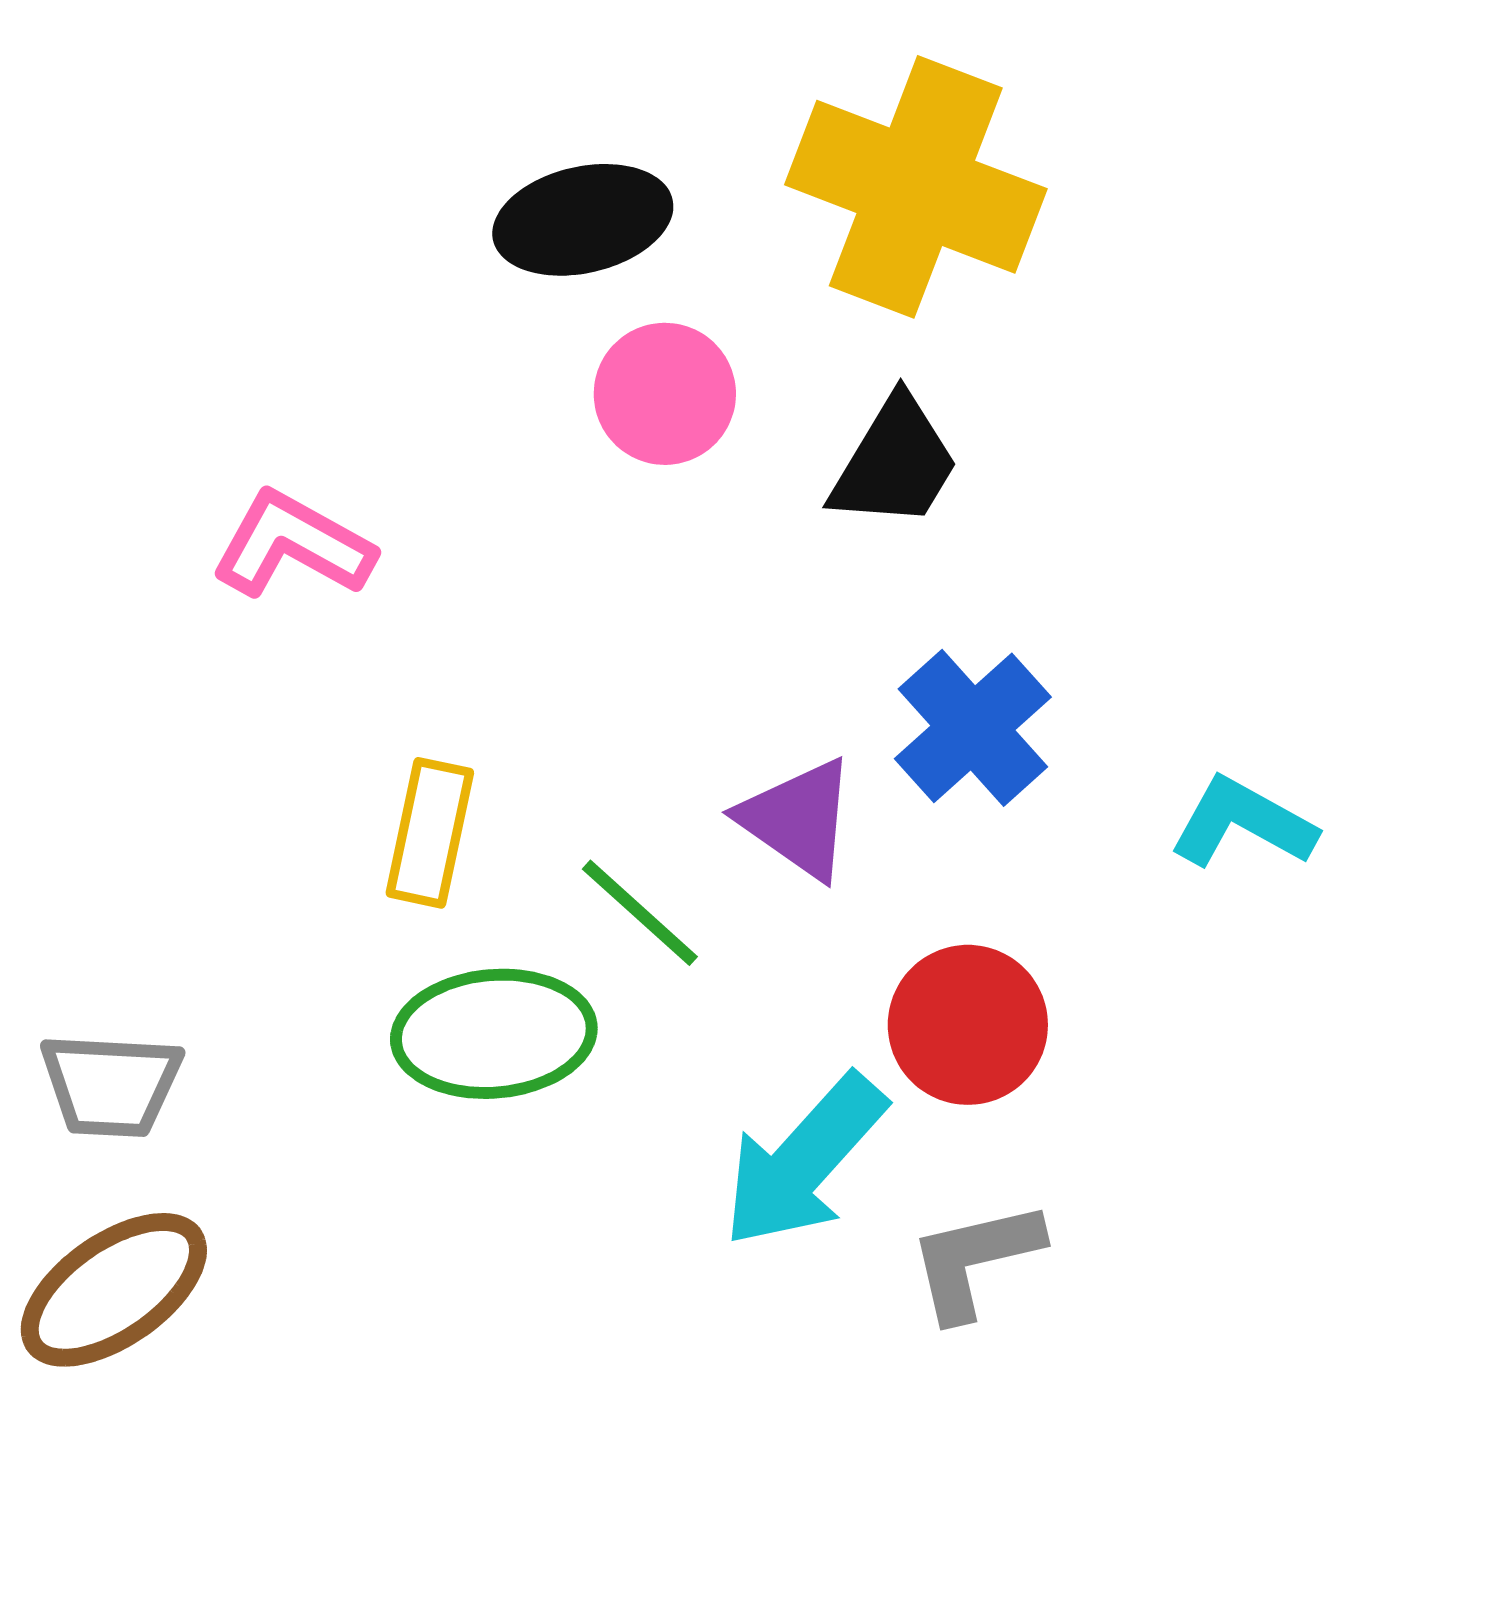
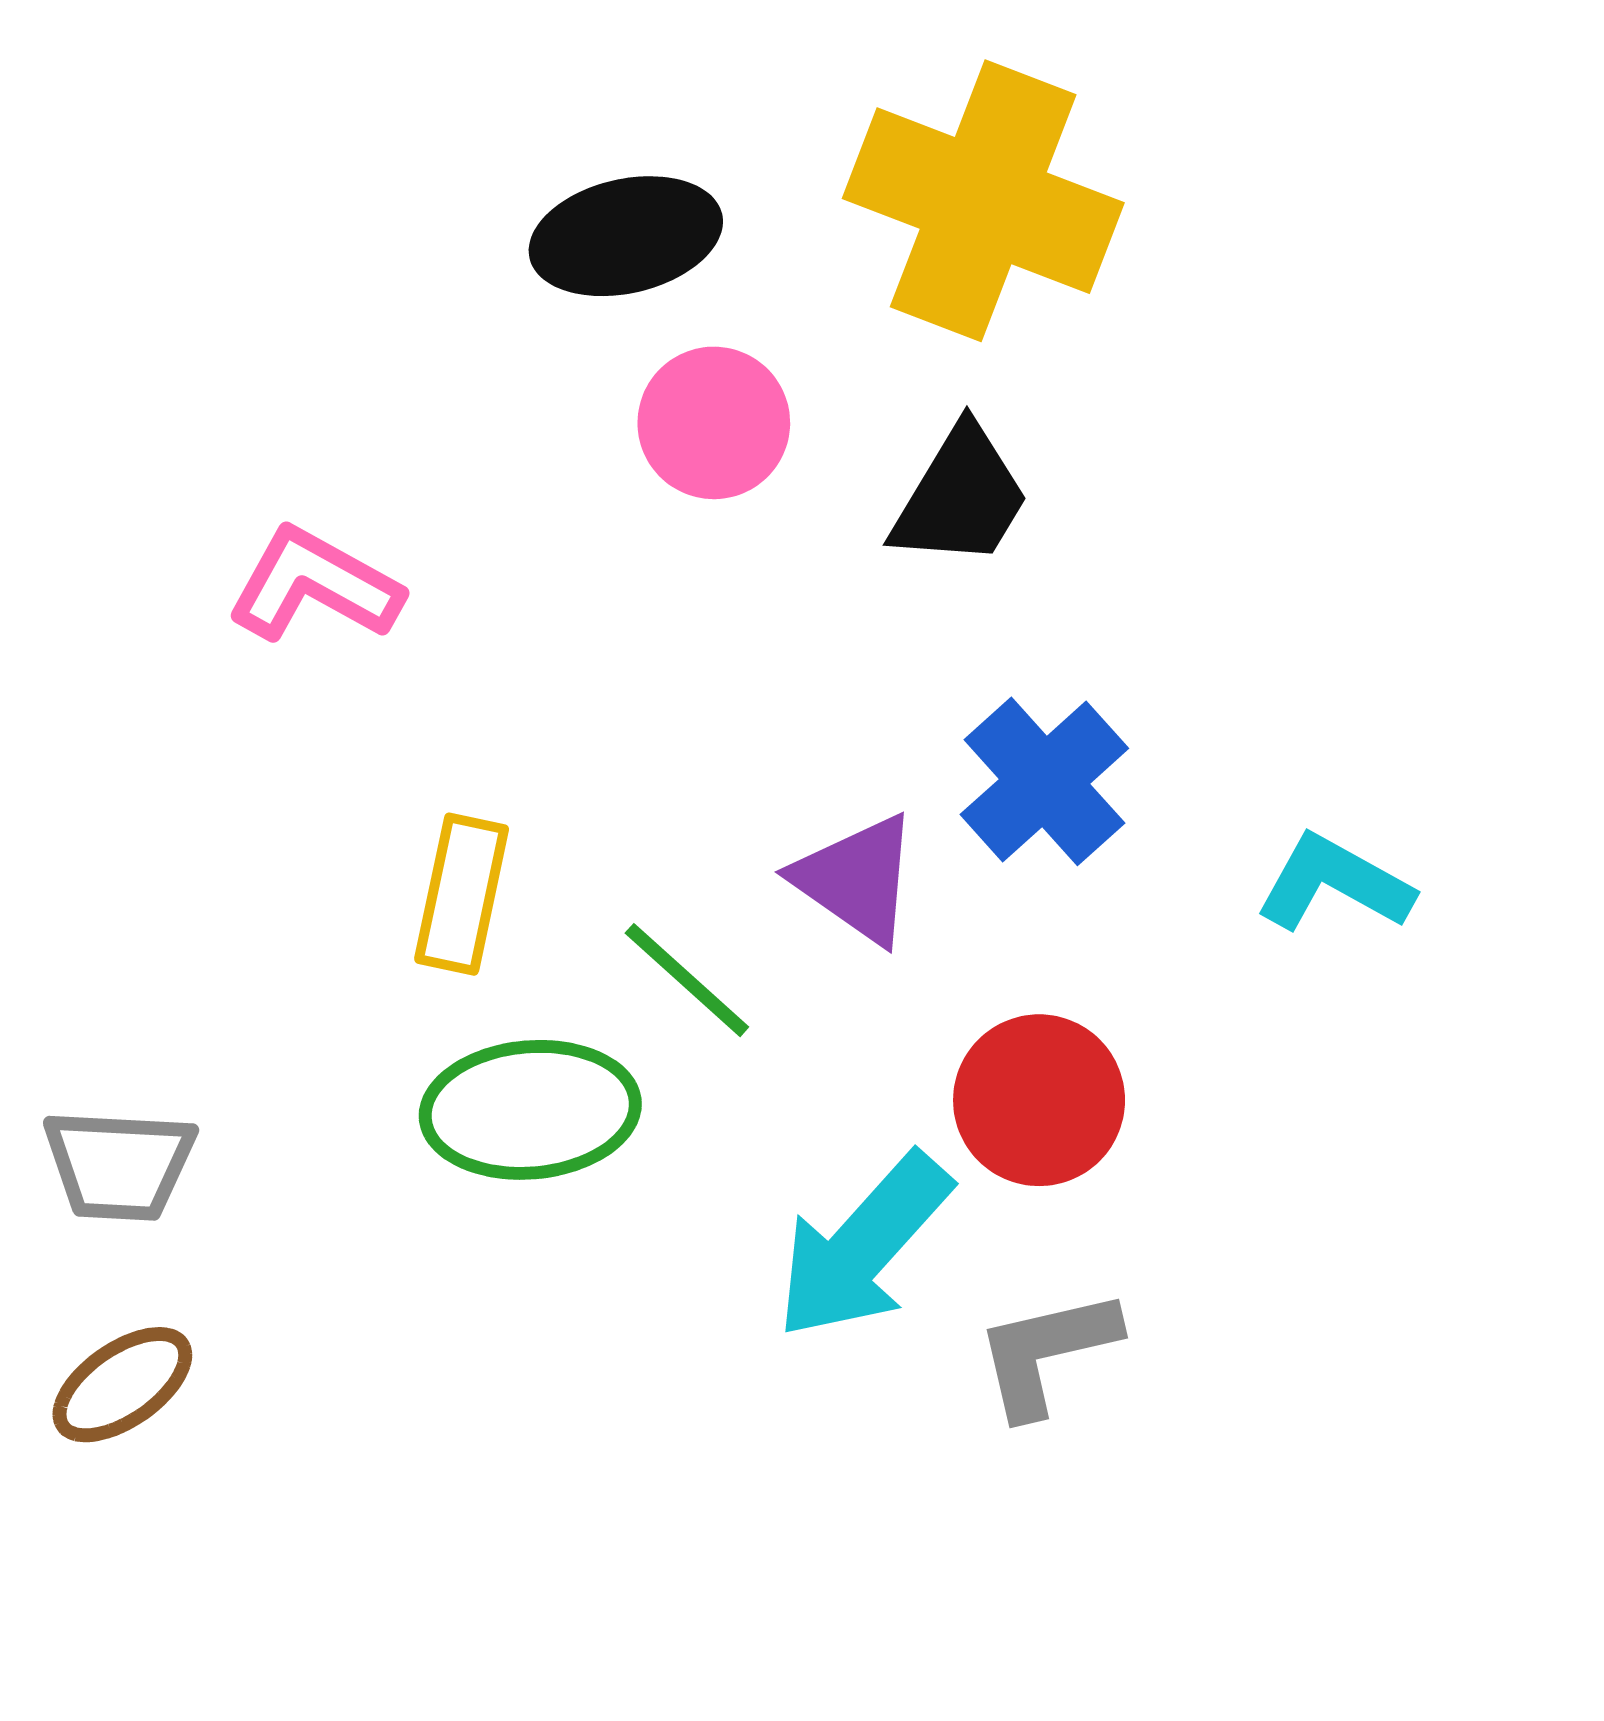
brown ellipse: (114, 1290) -> (122, 1385), size x0.7

